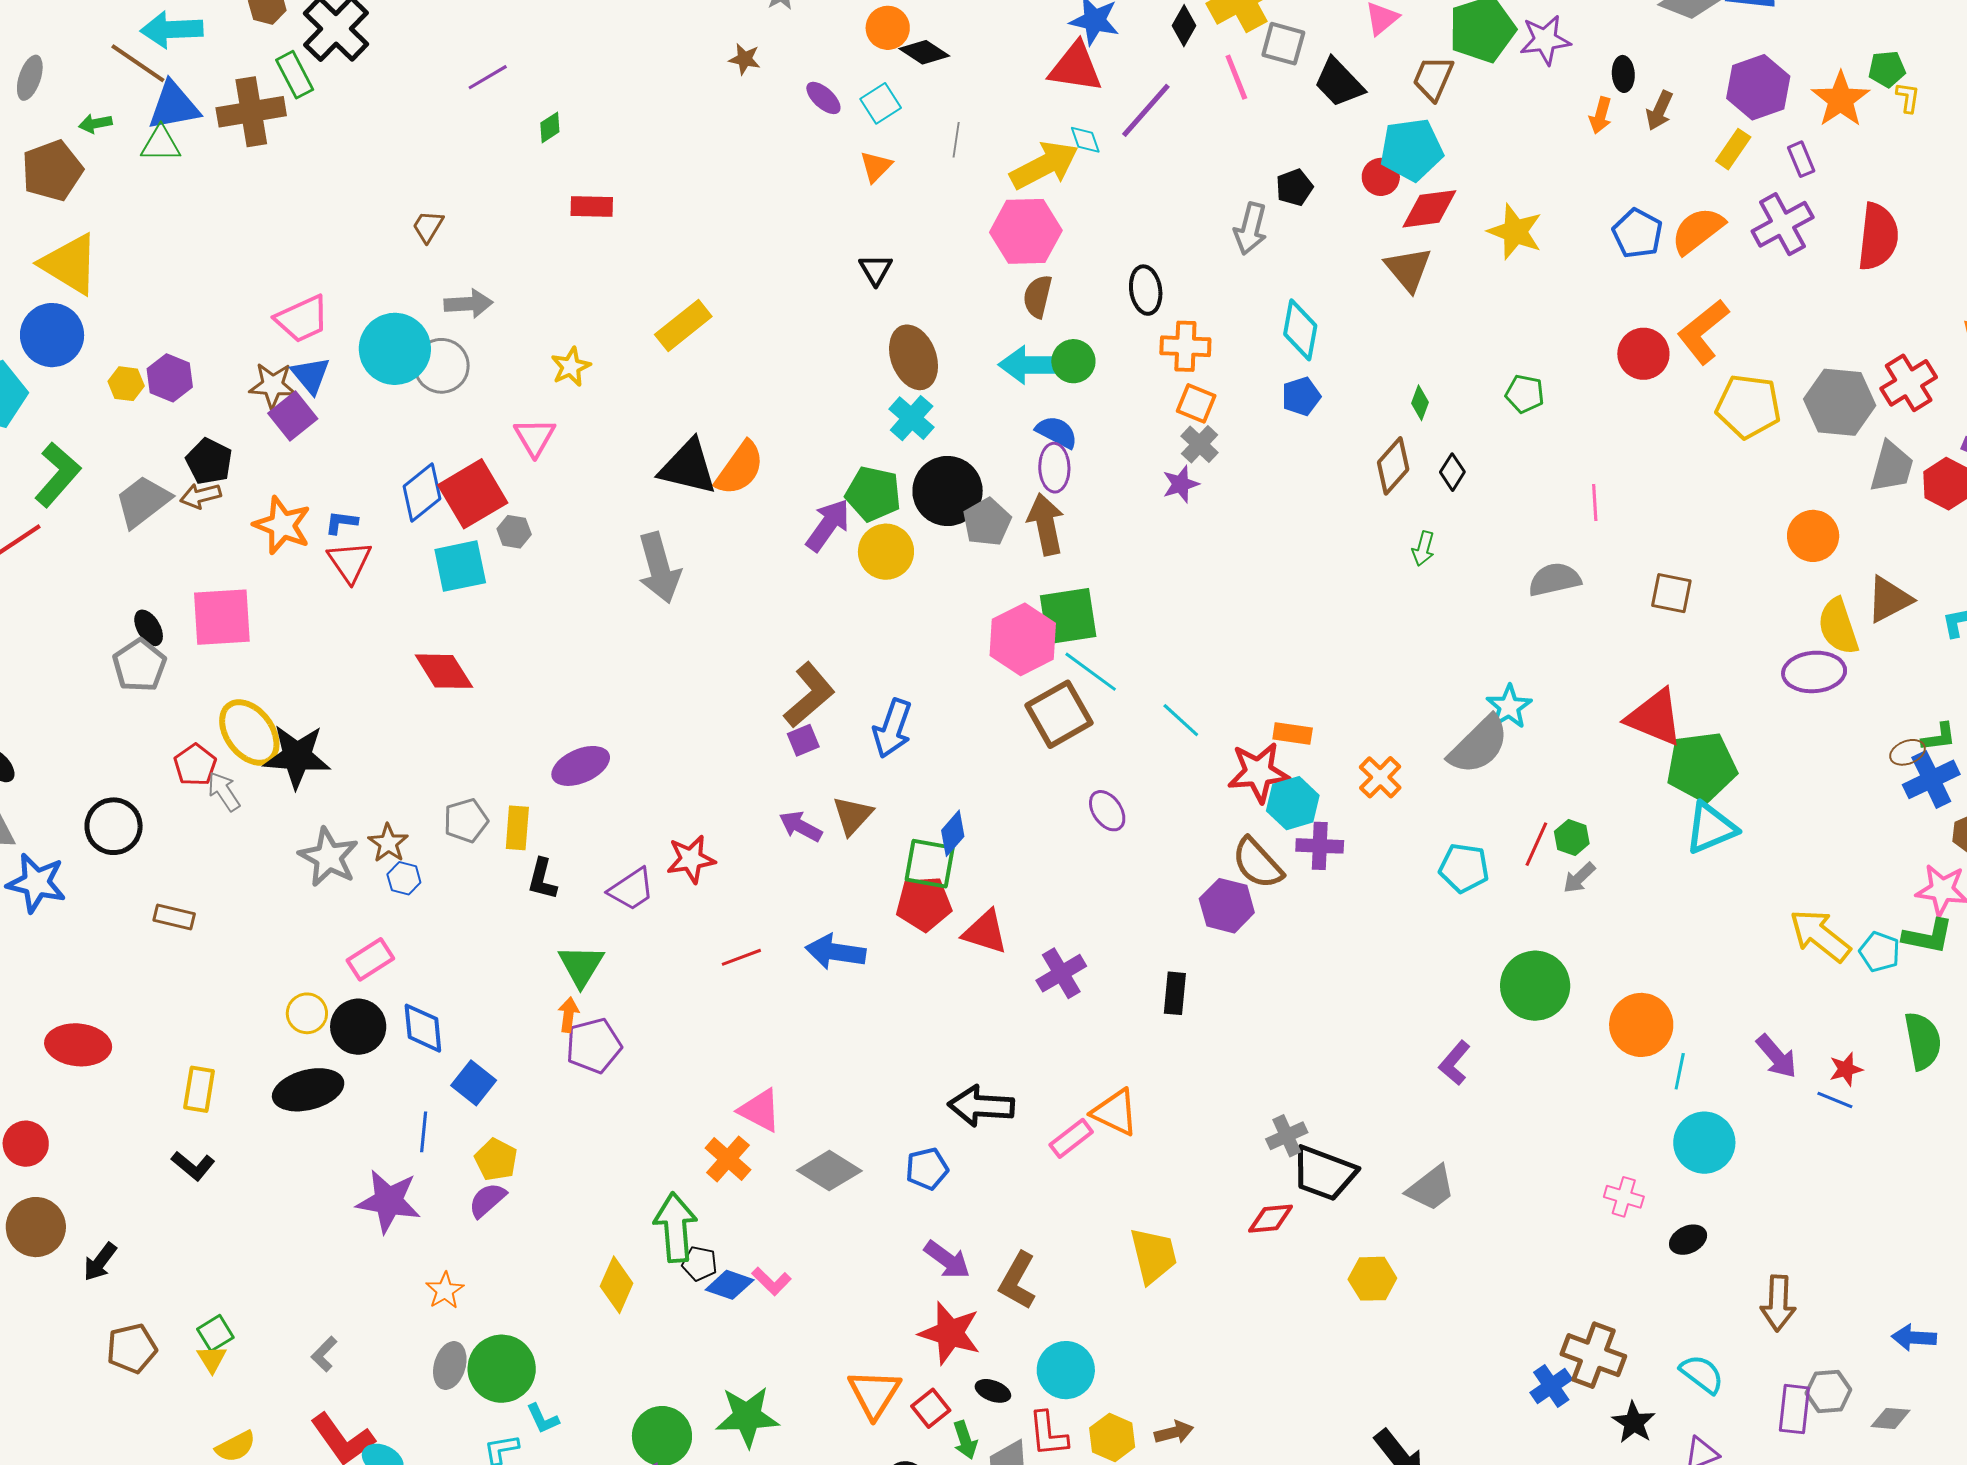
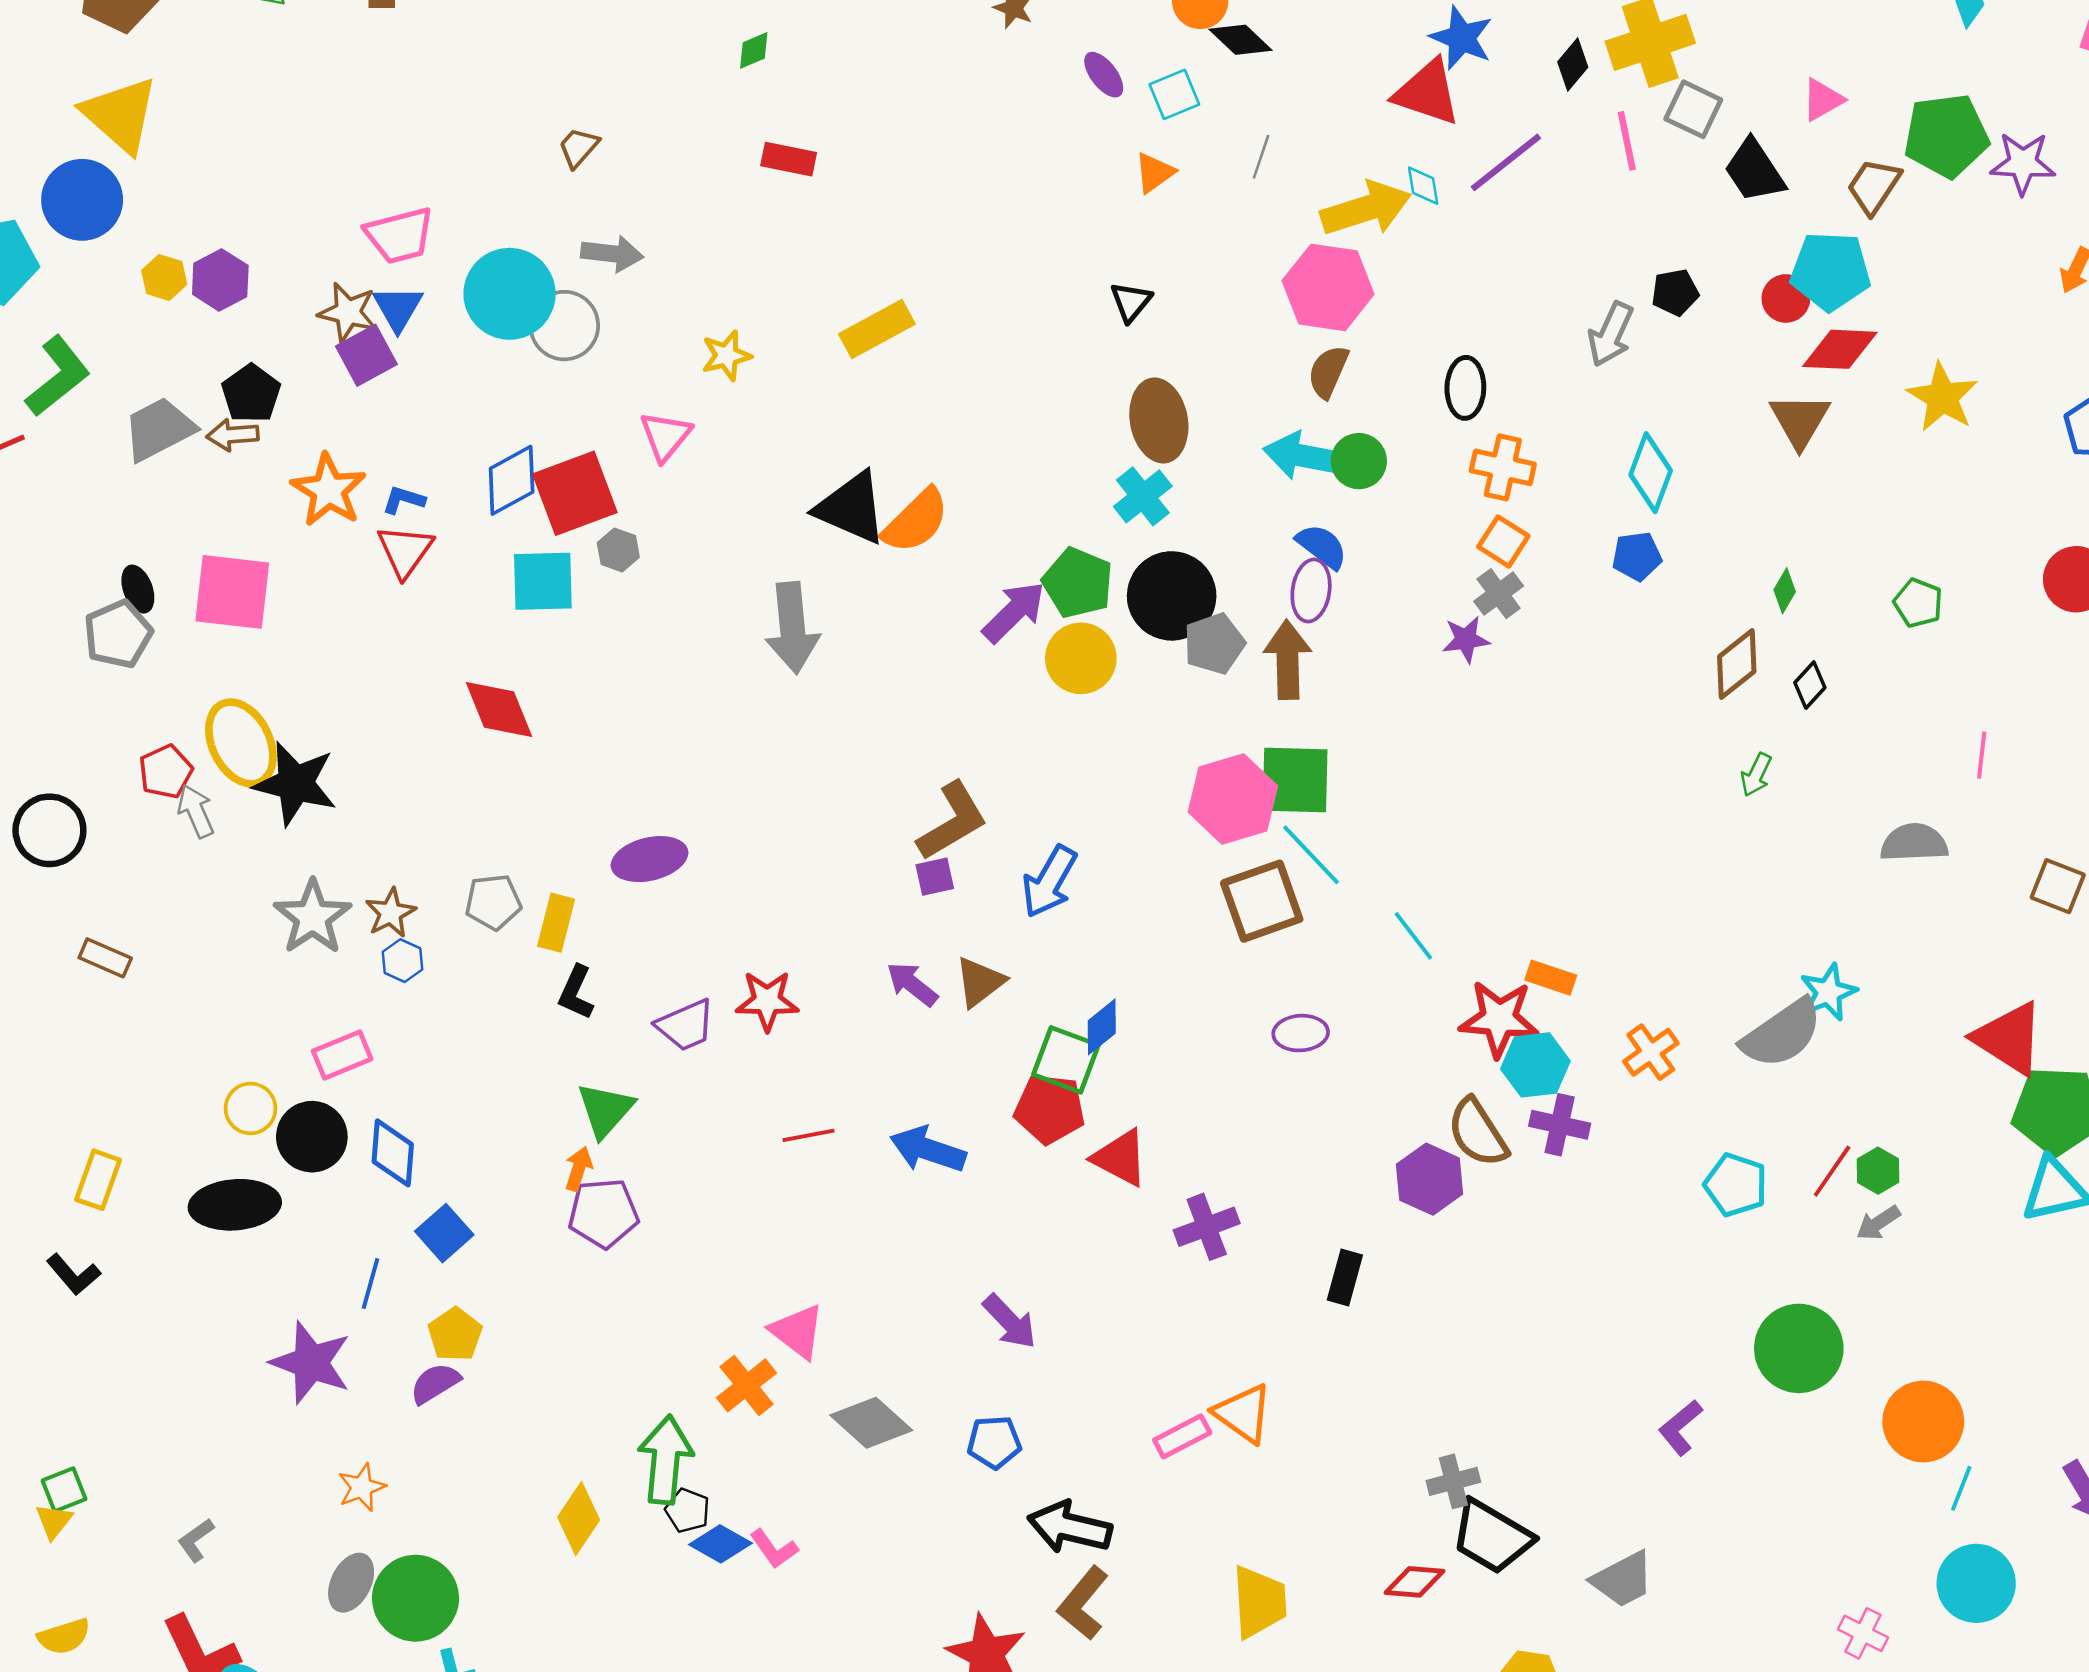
purple ellipse: (1107, 811) -> (1301, 1033), turned -69
black arrow: (981, 1106) -> (1070, 1527), moved
purple arrow: (947, 1260) -> (1010, 1322), moved

